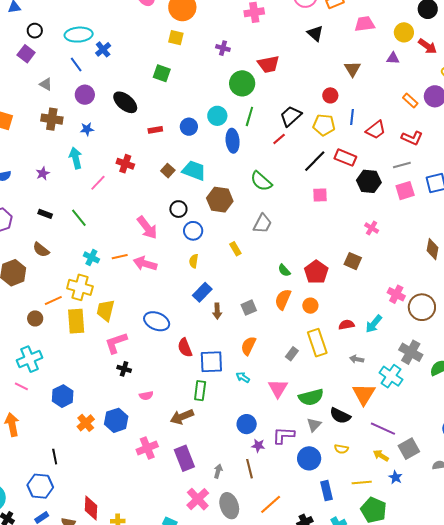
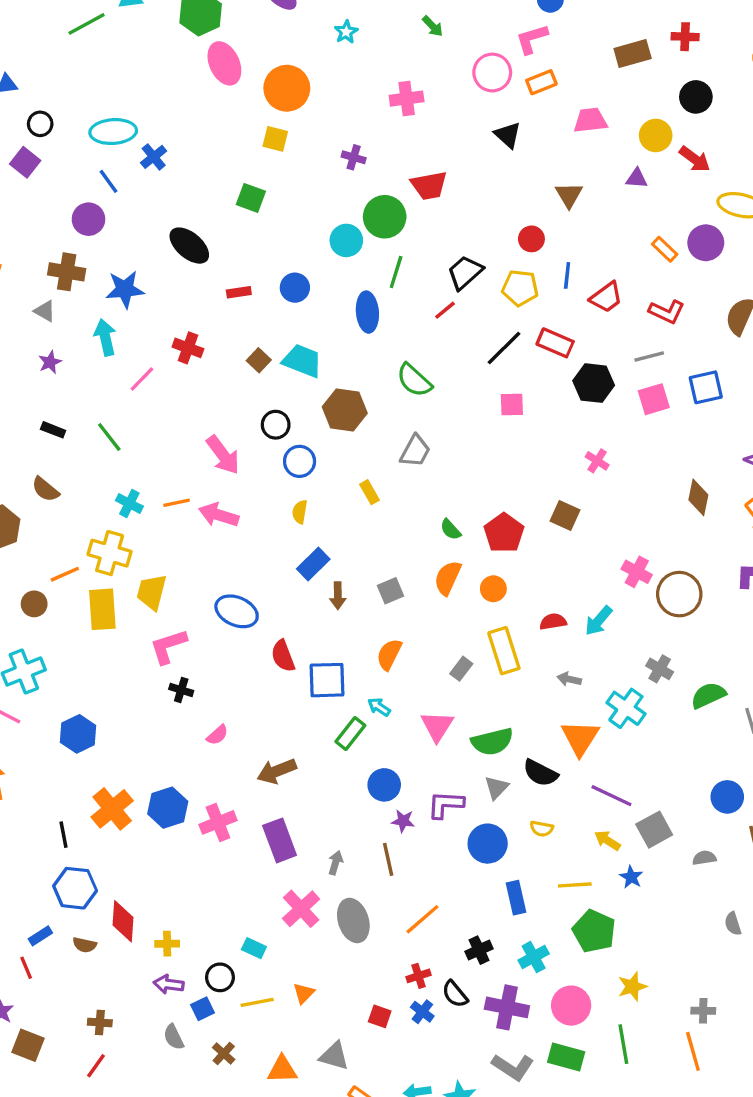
gray triangle: (46, 84) -> (45, 311), moved
purple circle: (85, 95) -> (88, 219), moved
cyan circle: (217, 116) -> (346, 240), moved
blue star: (87, 129) -> (125, 289), size x1.6
gray cross: (411, 352) -> (660, 669), size x0.7
green rectangle: (200, 391) -> (350, 734), moved, turned 30
pink semicircle: (146, 396) -> (217, 735), turned -32
blue hexagon: (116, 420) -> (168, 808), moved
orange cross: (86, 423) -> (112, 809), moved, size x1.4
blue hexagon: (40, 486) -> (75, 888), moved

